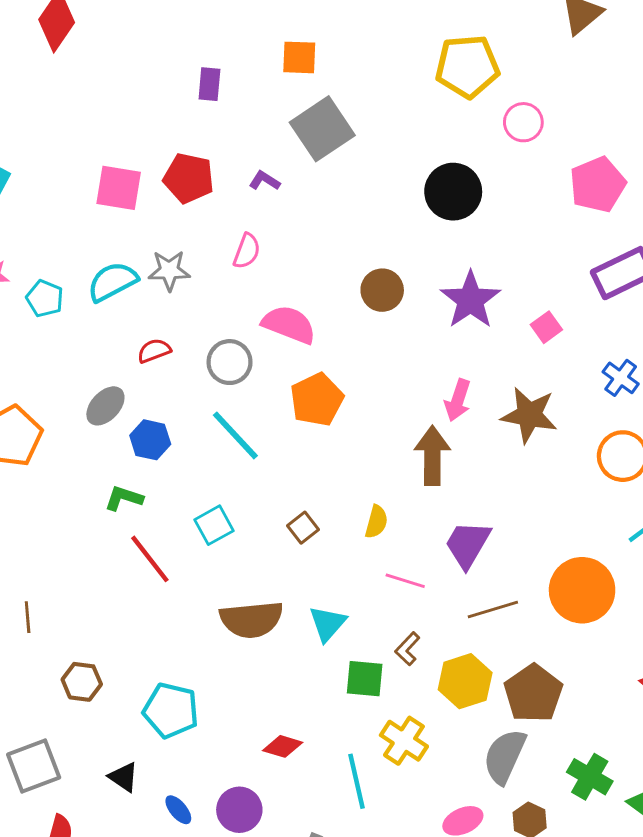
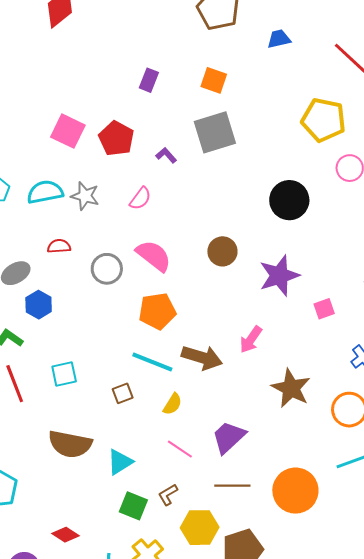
brown star: (529, 415) -> (291, 388), moved
cyan line: (235, 435) -> (152, 362), moved, turned -42
brown arrow: (432, 456) -> (202, 357), moved, turned 90

